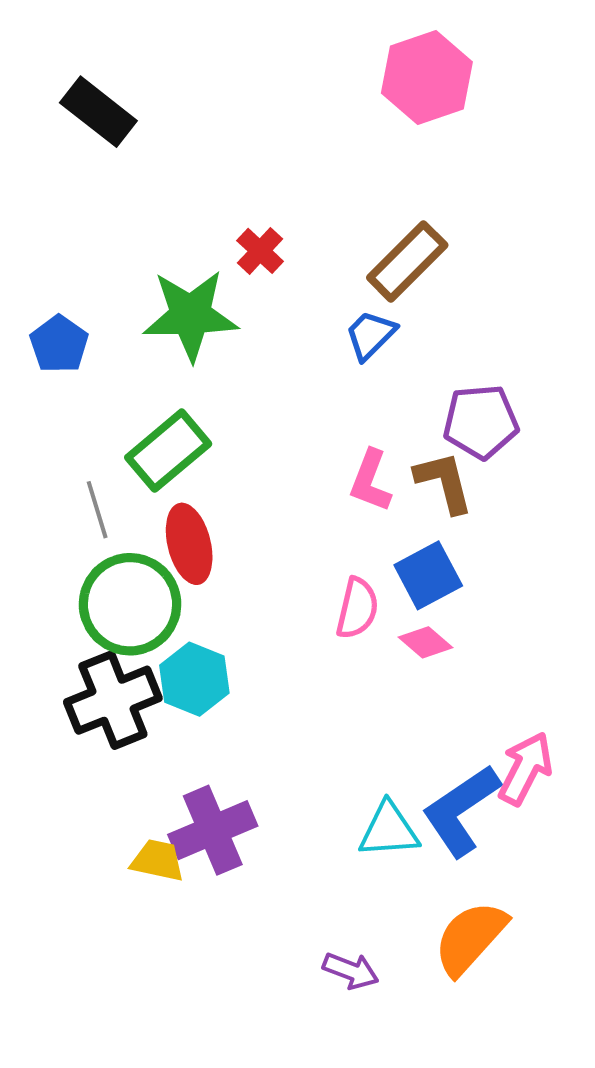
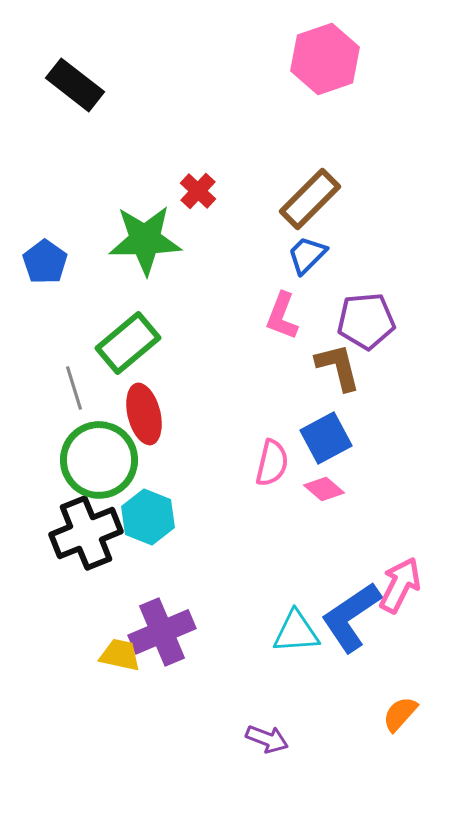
blue trapezoid: (370, 335) -> (307, 255), moved
pink L-shape: (370, 481) -> (282, 316), moved
orange semicircle: (470, 938) -> (400, 714), moved, size x0.6

